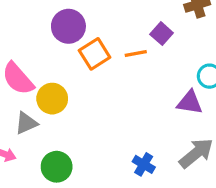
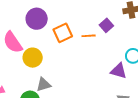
purple circle: (68, 26) -> (37, 19), moved
gray triangle: (26, 123) -> (44, 85), moved

